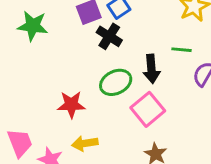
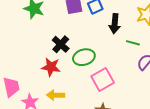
black cross: (109, 36) -> (61, 44), moved
black arrow: (151, 69) -> (115, 24), moved

